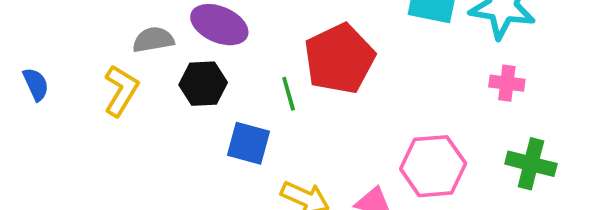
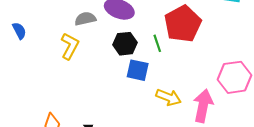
blue semicircle: (36, 84) -> (19, 31), moved
black hexagon: (203, 84) -> (125, 44), moved

